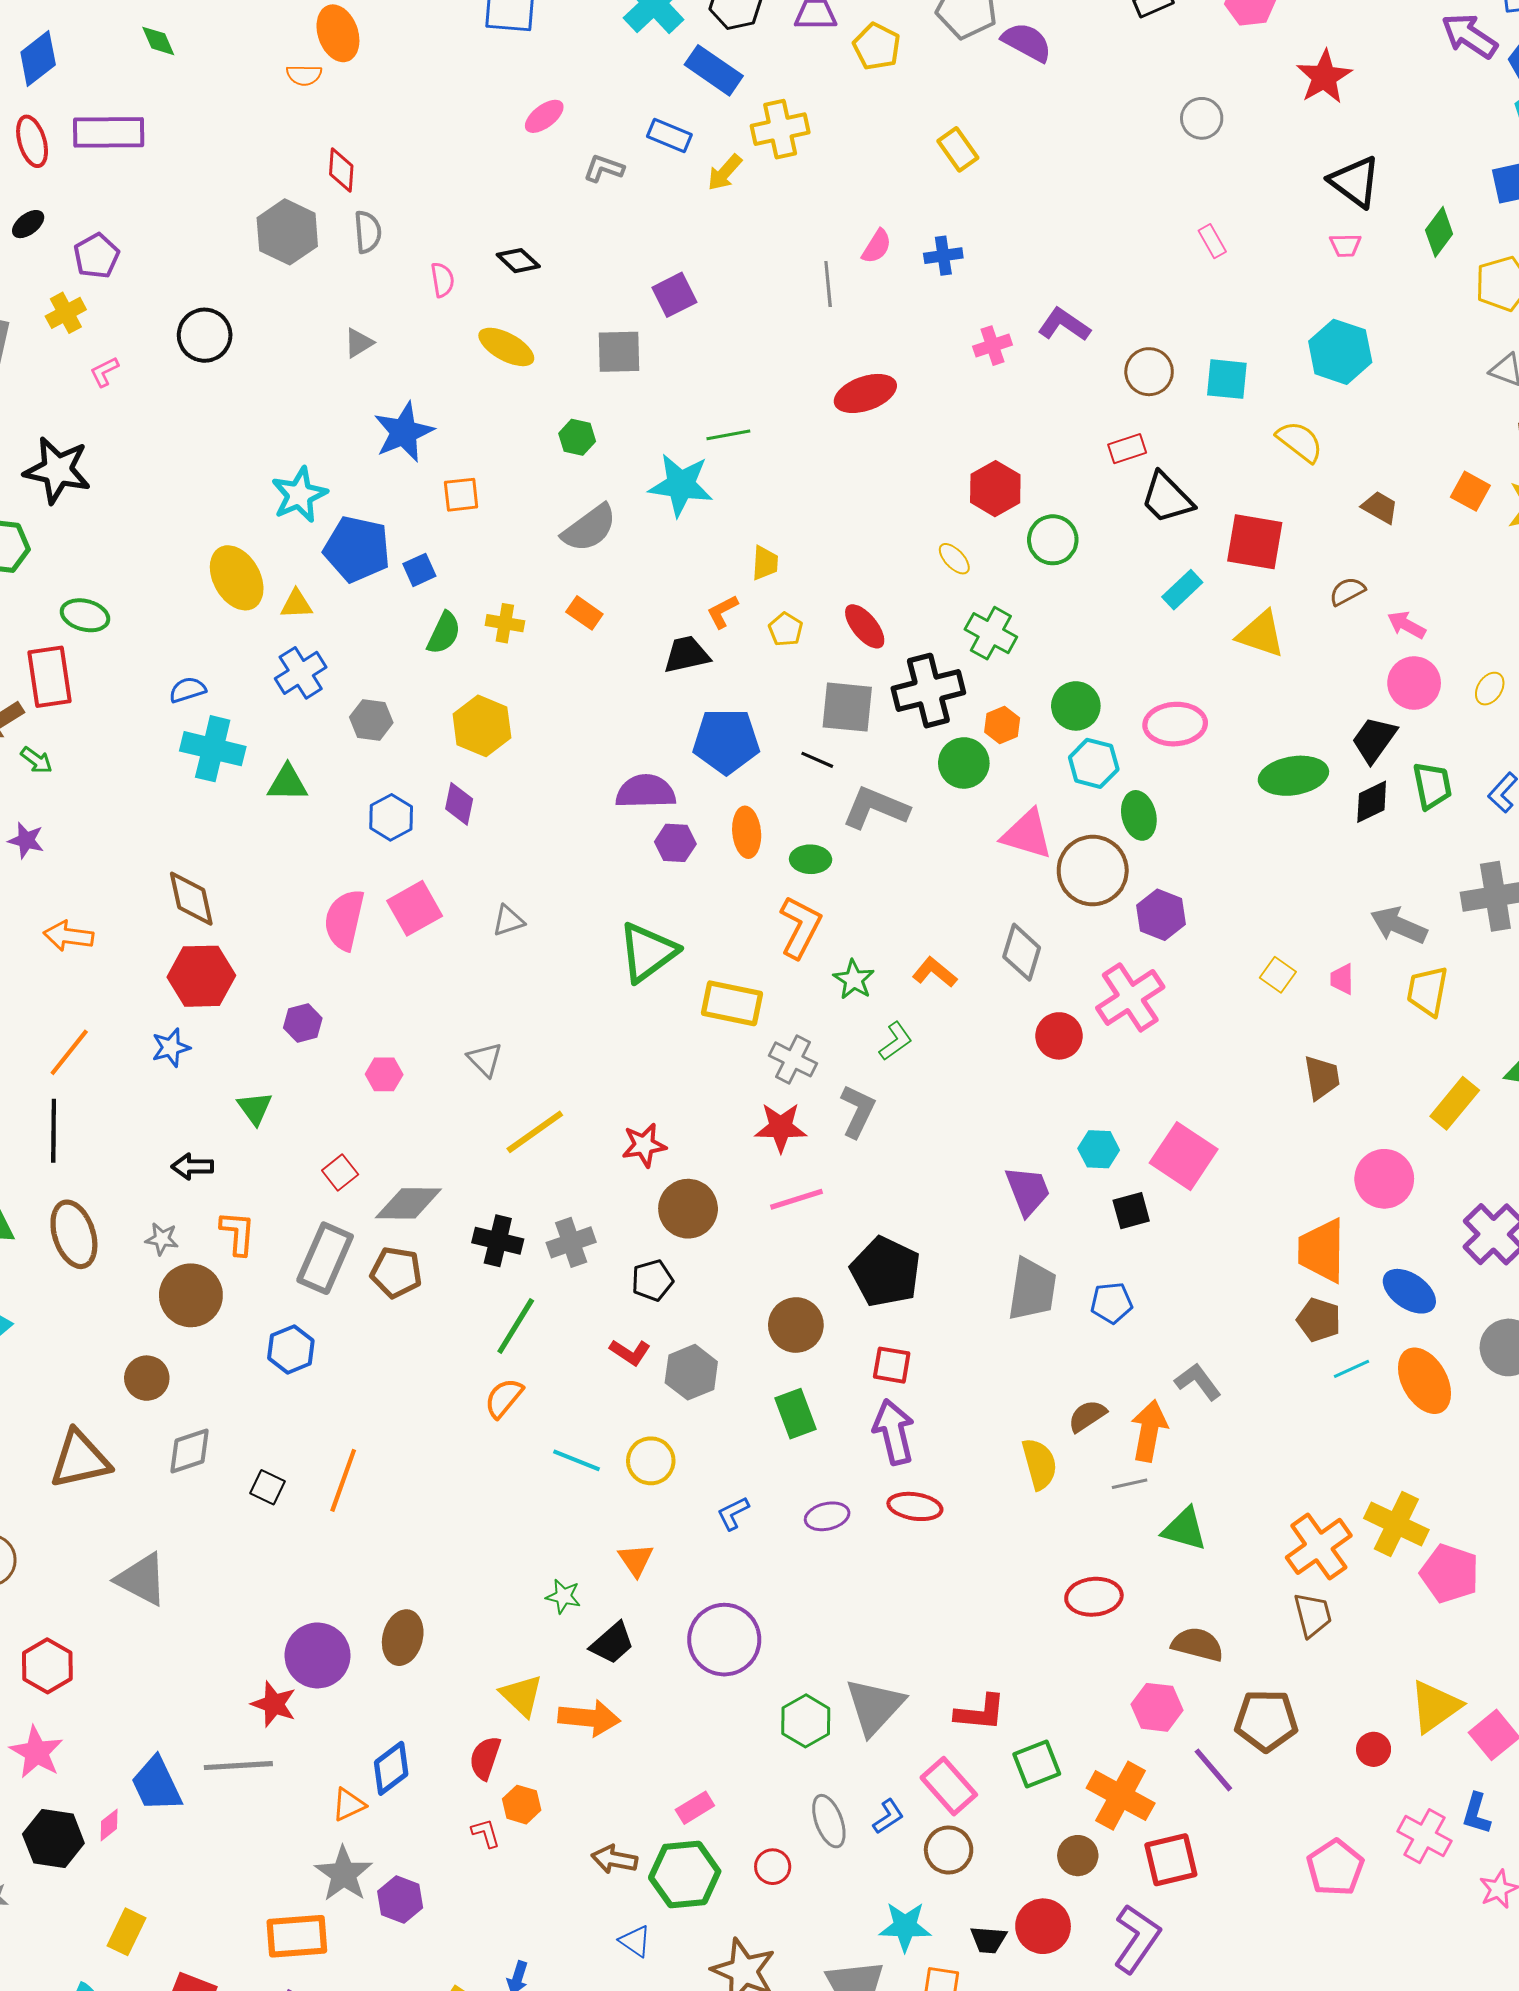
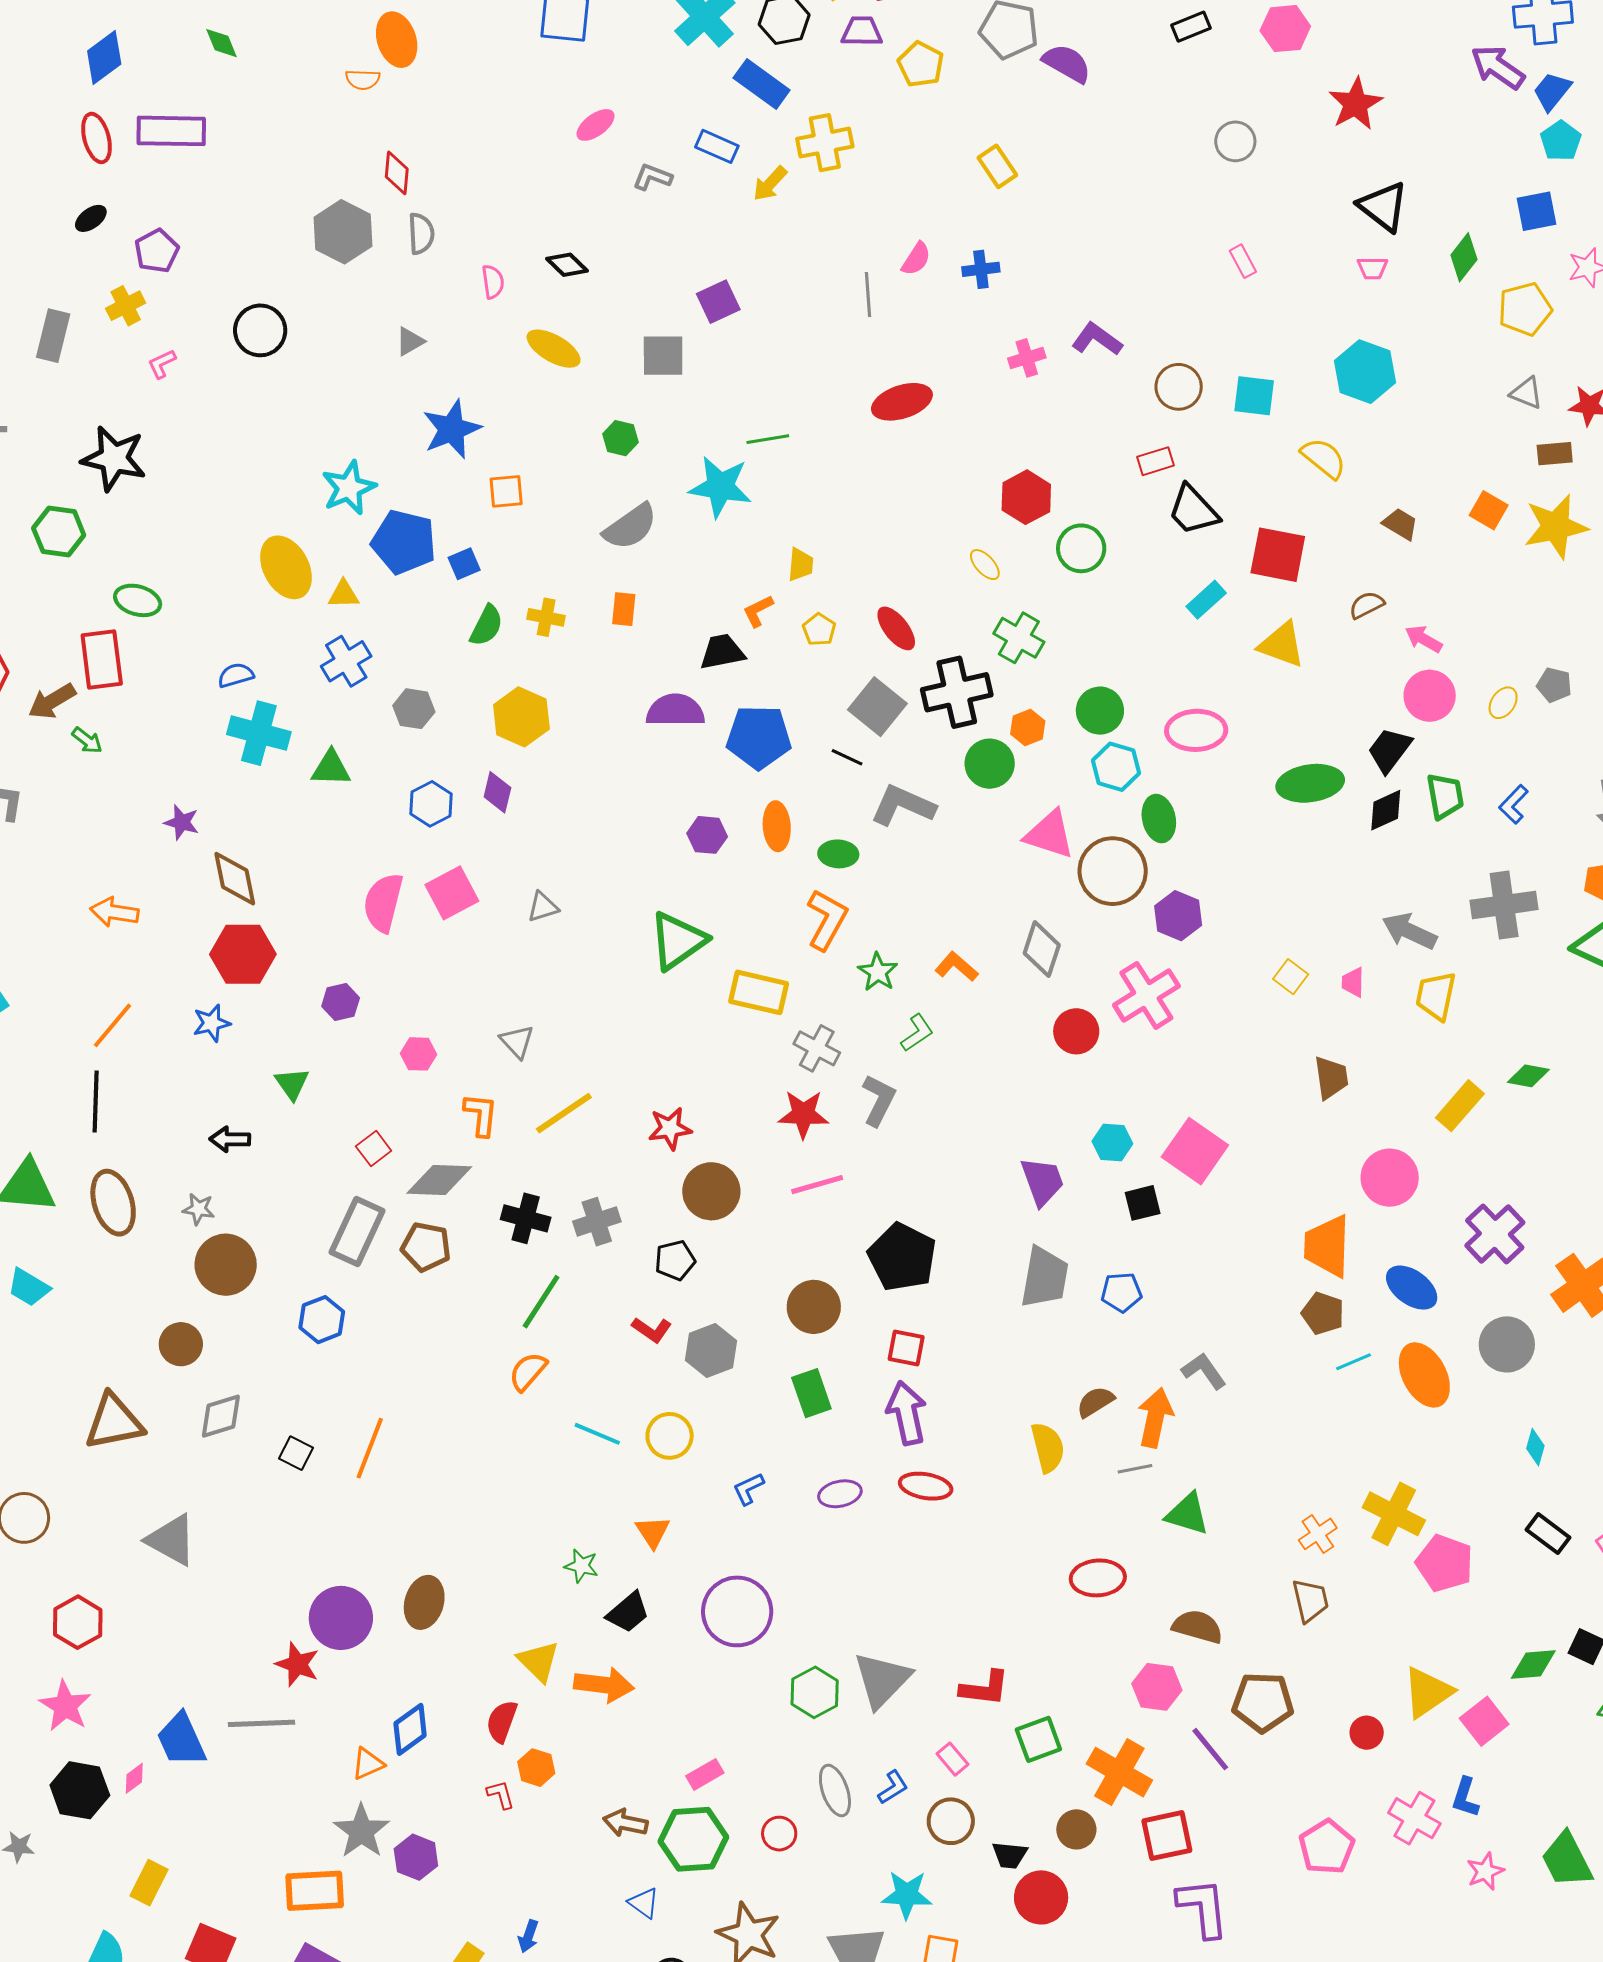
orange rectangle: (584, 613) -> (624, 609), turned 60
gray square: (847, 707) -> (877, 707), turned 32
purple semicircle: (646, 792) -> (675, 711), moved
purple star: (26, 840) -> (182, 822), moved
orange L-shape: (238, 1233) -> (481, 1115), moved
orange cross: (1319, 1546) -> (1318, 1534), size x0.6
pink rectangle: (949, 1786) -> (952, 1759), size x0.6
purple L-shape: (1137, 1939) -> (1203, 1908), moved, turned -42
black trapezoid: (988, 1940) -> (1010, 1855), moved

